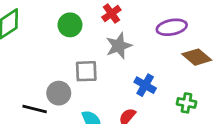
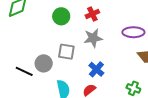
blue cross: (145, 85) -> (96, 69), moved

